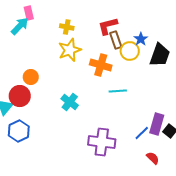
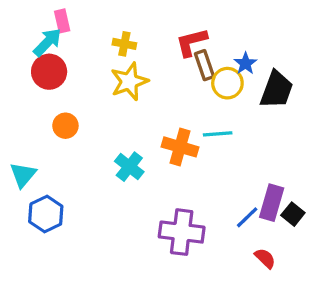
orange cross: (101, 65) -> (180, 147), moved
cyan line: (118, 91) -> (218, 134), moved
red circle: (20, 96) -> (49, 72), moved

